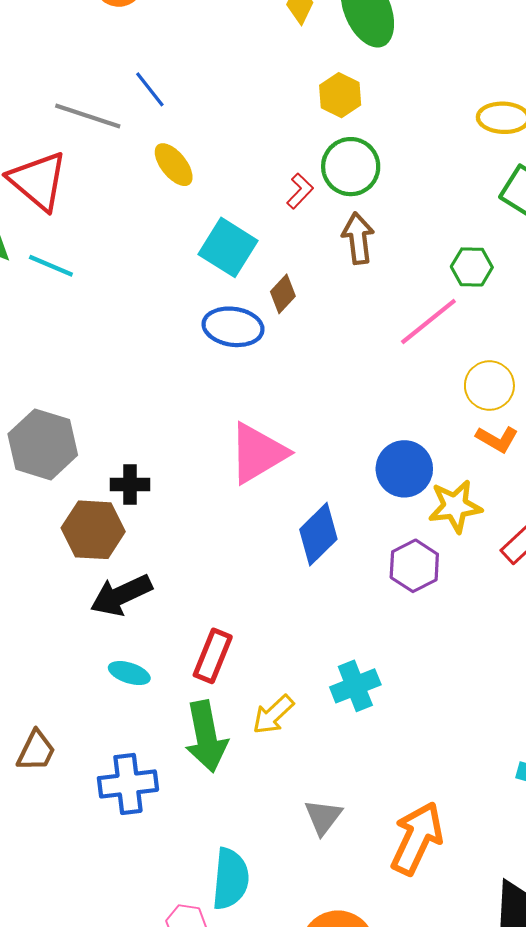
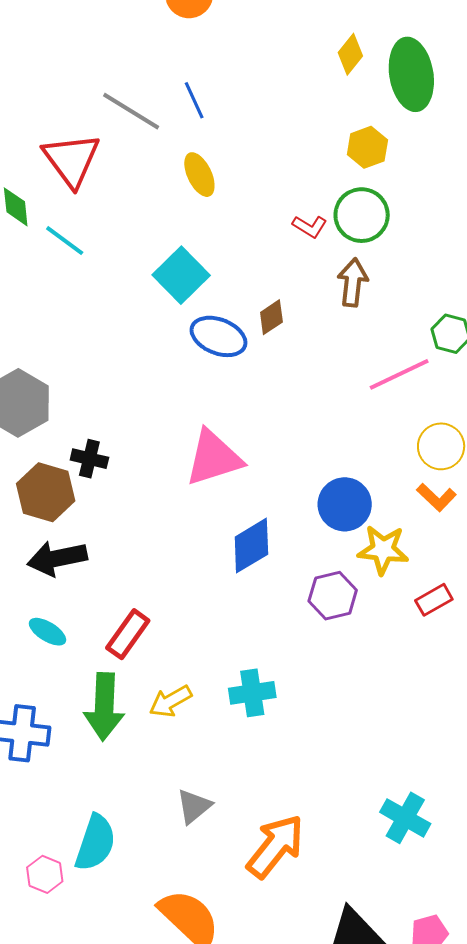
red L-shape: (300, 191) -> (310, 226), turned 64
cyan square: (228, 247) -> (181, 275), moved

